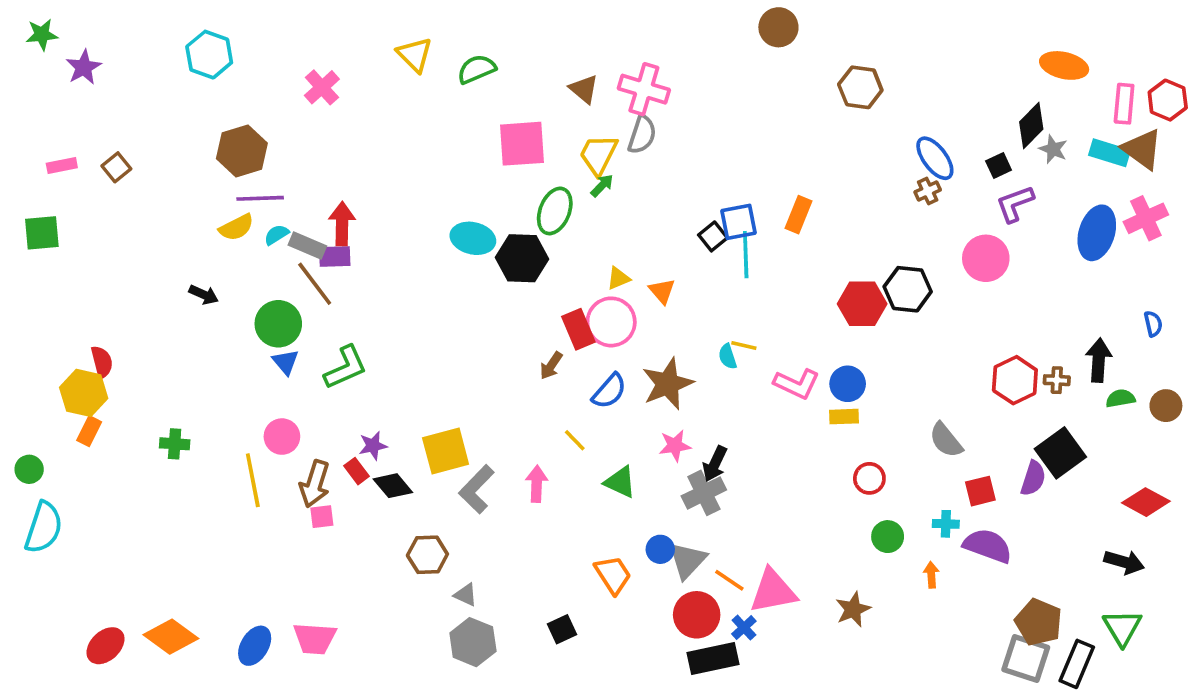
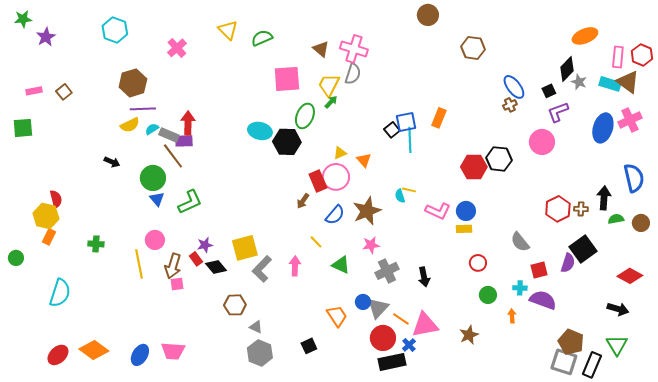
orange ellipse: (1064, 65) -> (585, 36), turned -35
blue semicircle: (1153, 324) -> (634, 178), size x2.0
black arrow: (715, 464) -> (424, 277), moved, turned -36
cyan semicircle: (44, 527) -> (60, 293), moved

